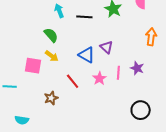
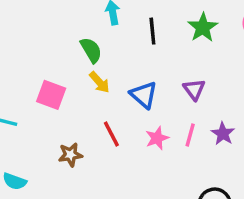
black line: (84, 17) -> (152, 31), turned 70
purple triangle: (106, 47) -> (194, 89), moved
yellow arrow: (52, 56) -> (99, 82), moved

